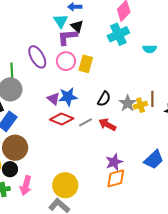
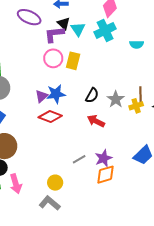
cyan triangle: (61, 21) -> (78, 29), moved
purple ellipse: (37, 57) -> (29, 17), moved, turned -35
purple triangle: (53, 99) -> (42, 96), turned 40
yellow cross: (140, 105) -> (136, 106), moved
gray line: (85, 122) -> (79, 159), moved
yellow circle: (65, 185) -> (55, 183), size x0.6
pink arrow: (26, 186) -> (16, 184), turned -30

